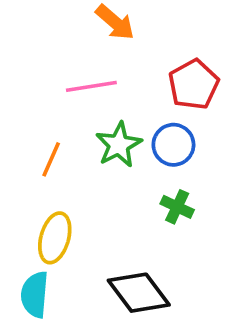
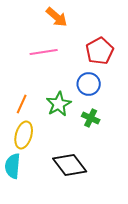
green star: (119, 145) -> (59, 104), moved
orange line: (51, 159) -> (22, 104), moved

